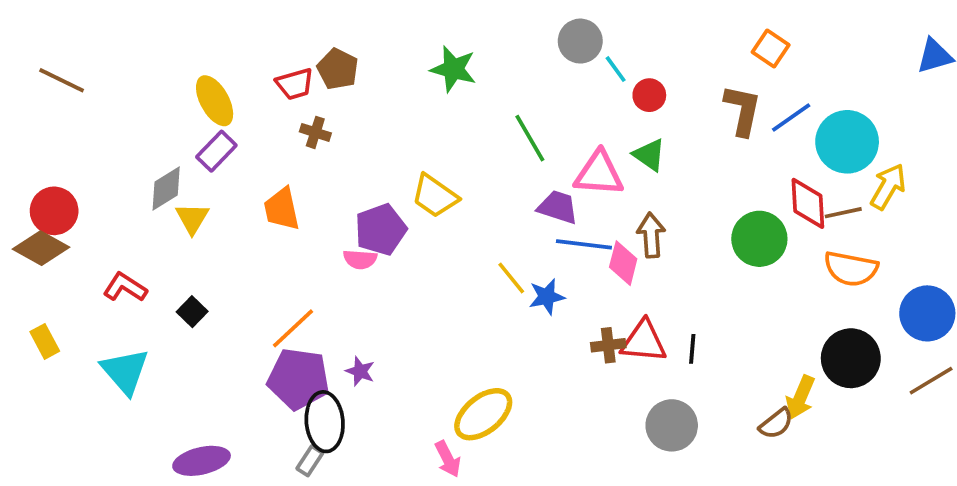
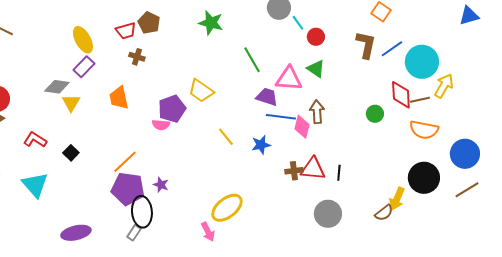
gray diamond: (166, 188) -> (57, 87), turned 40
green circle: (759, 239) -> (375, 114), size x0.6
yellow line: (511, 278) -> (226, 137), moved

